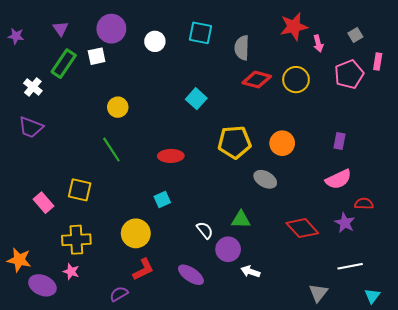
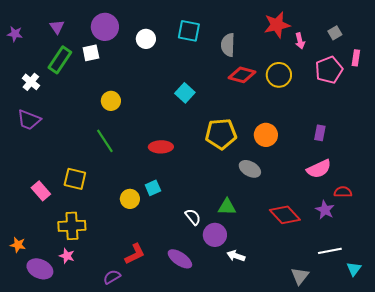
yellow circle: (136, 233) -> (130, 199), moved, size x0.7
orange star: (19, 260) -> (18, 245), size x0.7
cyan triangle: (372, 296) -> (354, 269), moved

